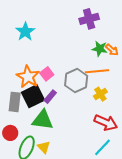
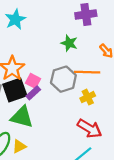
green star: (100, 49) -> (69, 43), moved
pink square: (47, 74) -> (33, 81), moved, turned -32
yellow triangle: (44, 147) -> (19, 146), turned 40

